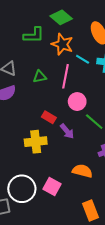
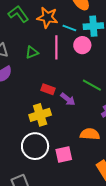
green L-shape: (34, 35) -> (18, 14), turned -115
pink circle: (77, 102) -> (82, 45), moved
pink square: (52, 187) -> (64, 155), turned -30
white circle: (22, 189) -> (35, 146), moved

